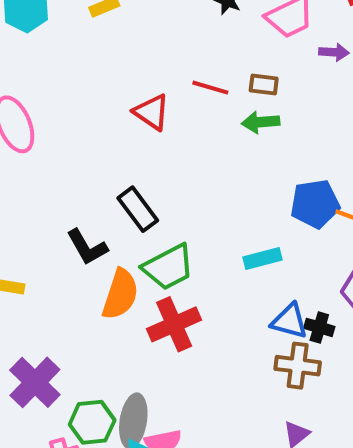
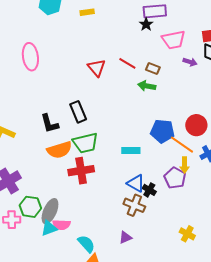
orange semicircle: (120, 294) -> (59, 150), turned 40

